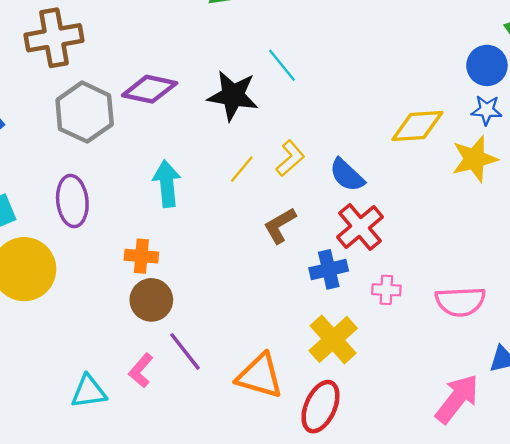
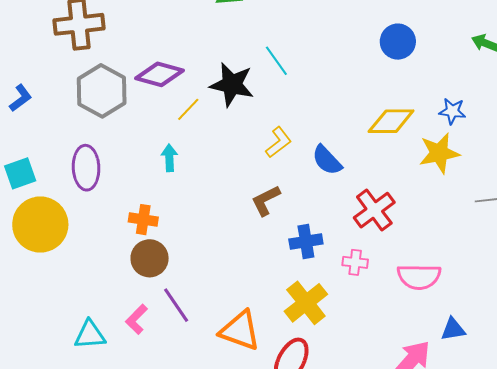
blue circle: (487, 65) -> (398, 42), moved
yellow line: (242, 169) -> (188, 109), moved
cyan arrow: (167, 184) -> (169, 158), size x0.7
red cross: (360, 227) -> (374, 210), moved

